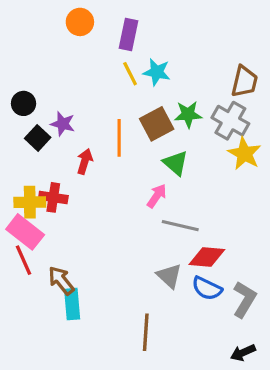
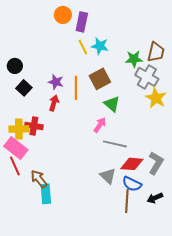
orange circle: (80, 22) -> (63, 15), moved
green star: (188, 114) -> (134, 59), moved
purple star: (63, 124) -> (56, 82), moved
gray L-shape: (244, 299) -> (156, 163), moved
brown line: (146, 332) -> (127, 201), moved
black arrow: (243, 353) -> (155, 198), moved

